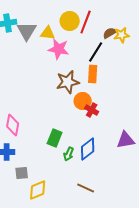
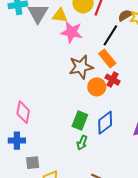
orange rectangle: (93, 74) -> (107, 59), turned -42
red cross: (92, 110) -> (113, 80), moved
green rectangle: (55, 138) -> (80, 121), moved
blue diamond: (88, 149) -> (105, 123), moved

